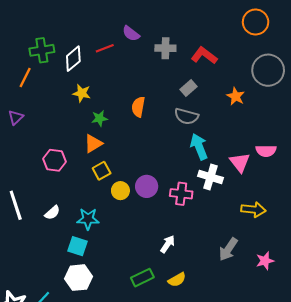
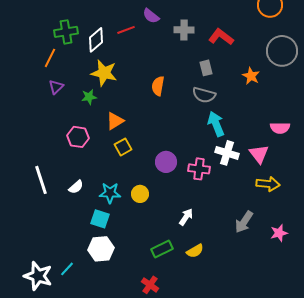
gray rectangle: (189, 88) -> (206, 68), turned -63
yellow star: (82, 93) -> (104, 73), size x1.5
purple triangle: (16, 117) -> (56, 87), moved
green star: (99, 118) -> (89, 97), moved
pink triangle: (240, 162) -> (259, 154), moved
yellow circle: (120, 191) -> (140, 194), moved

